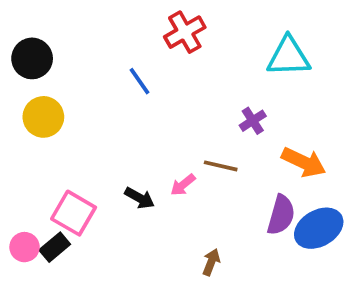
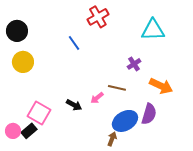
blue ellipse: (319, 228) -> (125, 121), moved

